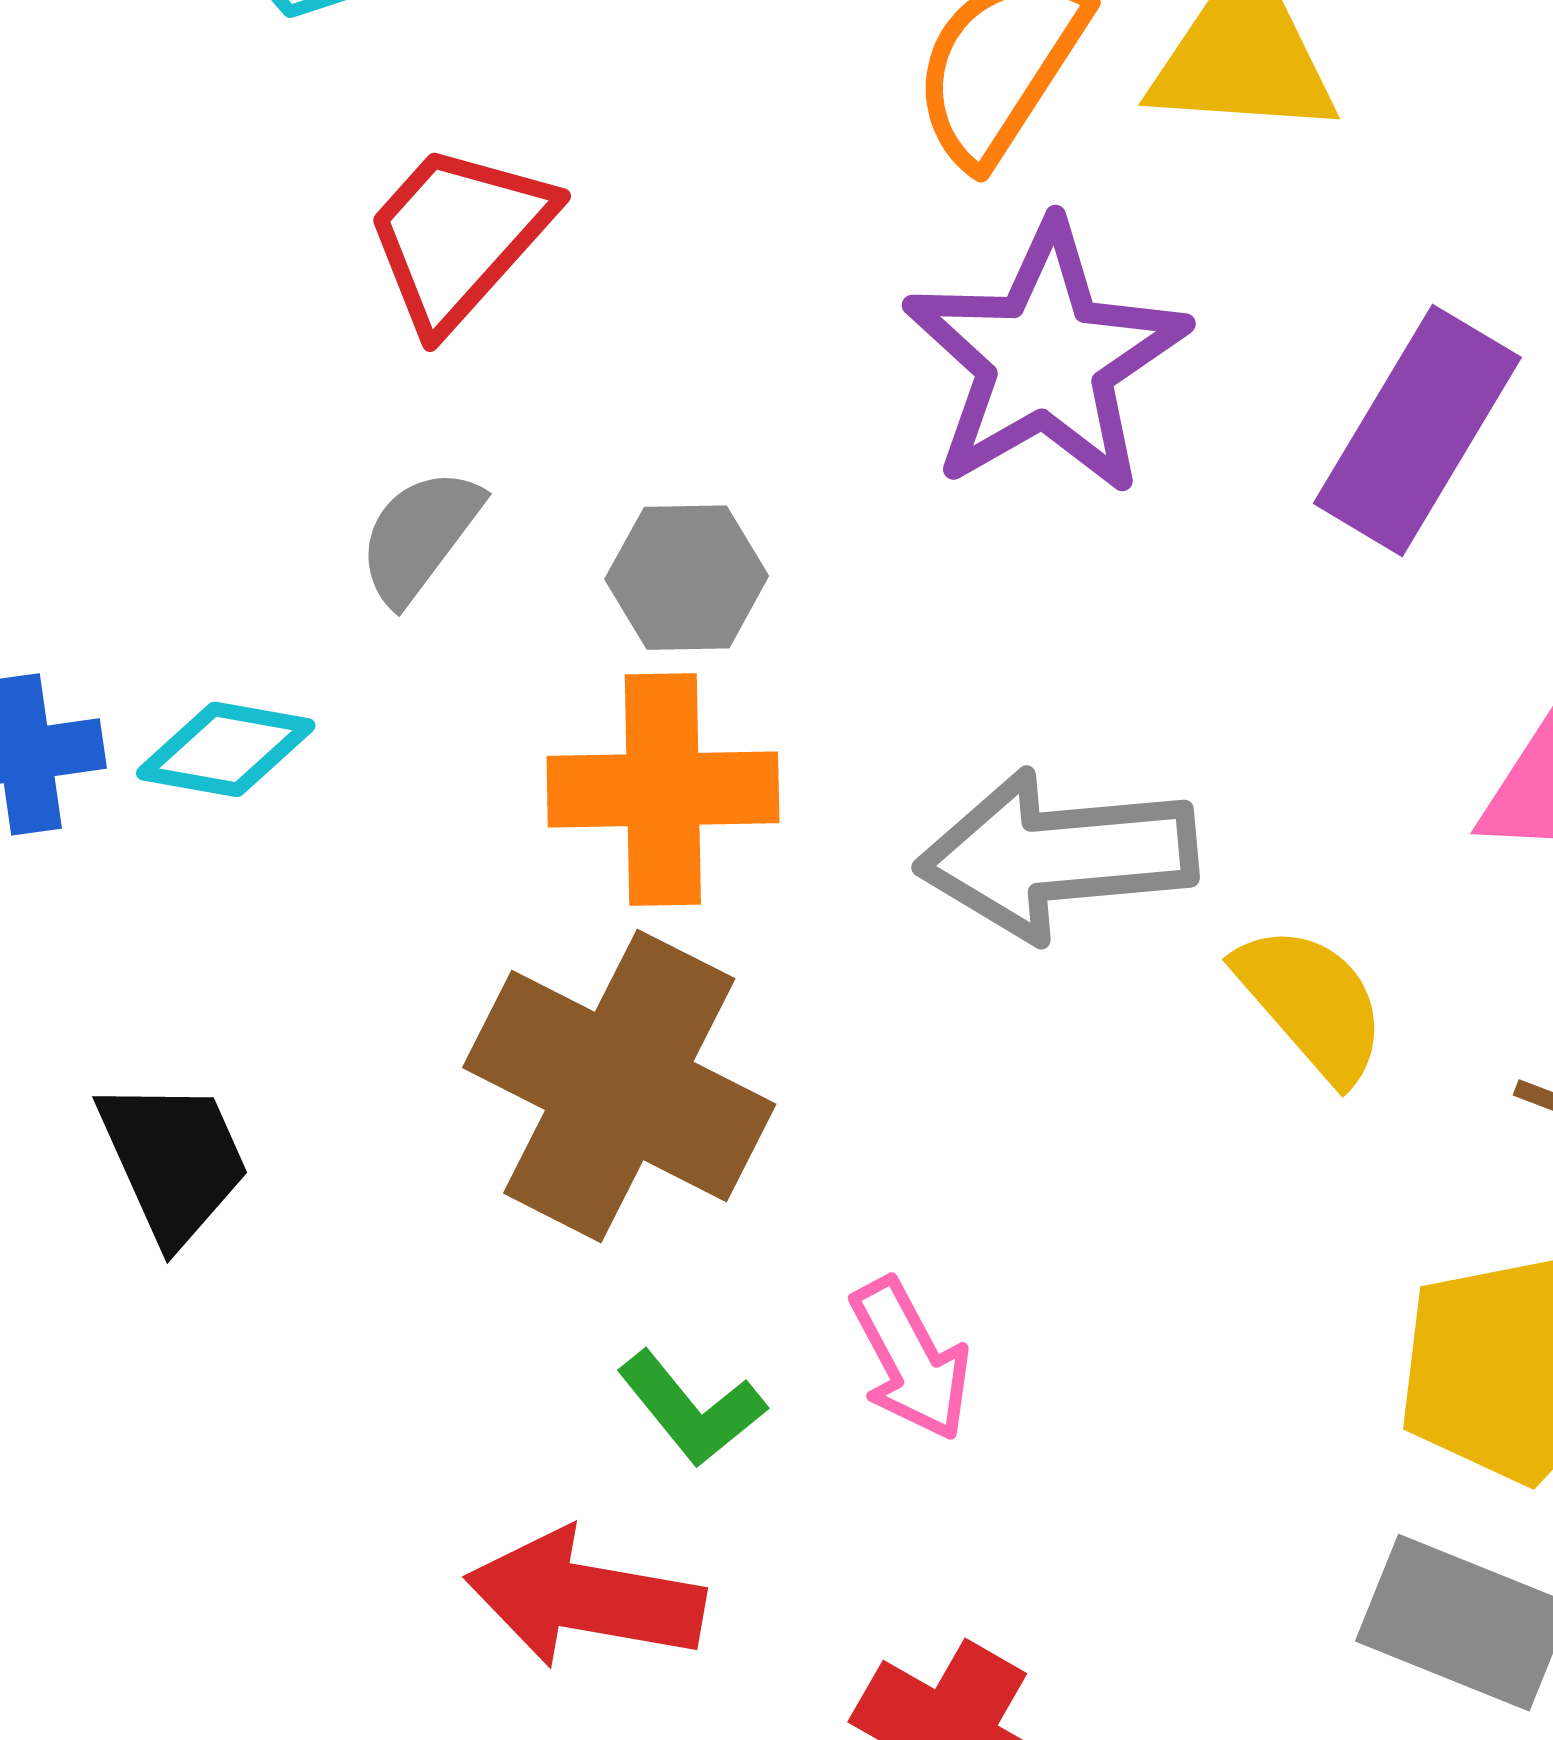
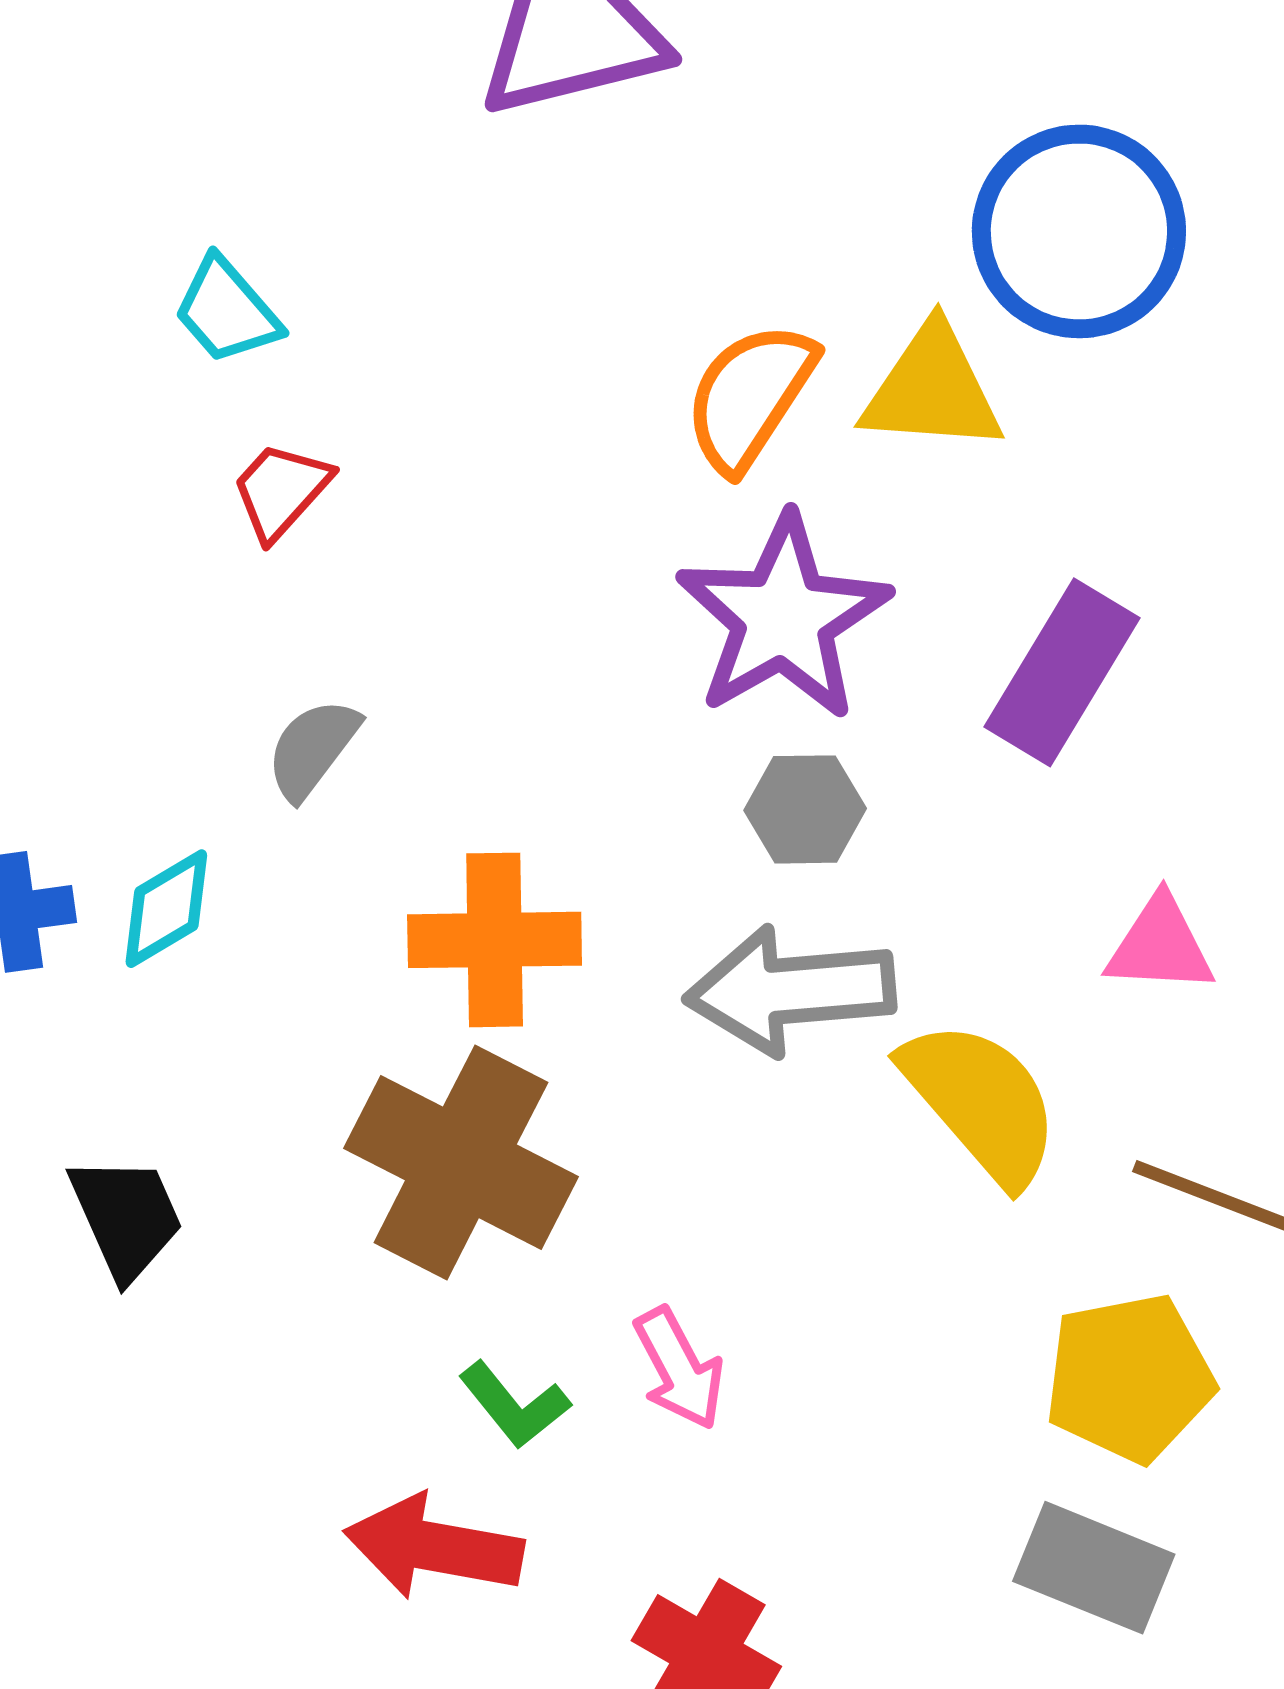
red trapezoid: (458, 236) -> (281, 491), moved, size x0.7
gray hexagon: (687, 578) -> (805, 809), moved
cyan diamond: (226, 749) -> (166, 909), turned -41
yellow semicircle: (1312, 1003) -> (981, 1102), size x1.4

